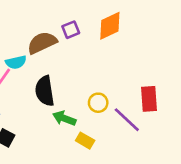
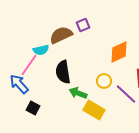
orange diamond: (110, 26) -> (119, 52), moved
yellow rectangle: (85, 141) -> (94, 110), size x1.5

